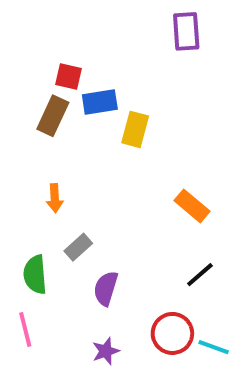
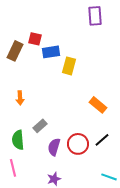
brown rectangle: (53, 116) -> (15, 51), moved
orange arrow: (55, 198) -> (20, 98), moved
red circle: (172, 333) -> (78, 144), moved

